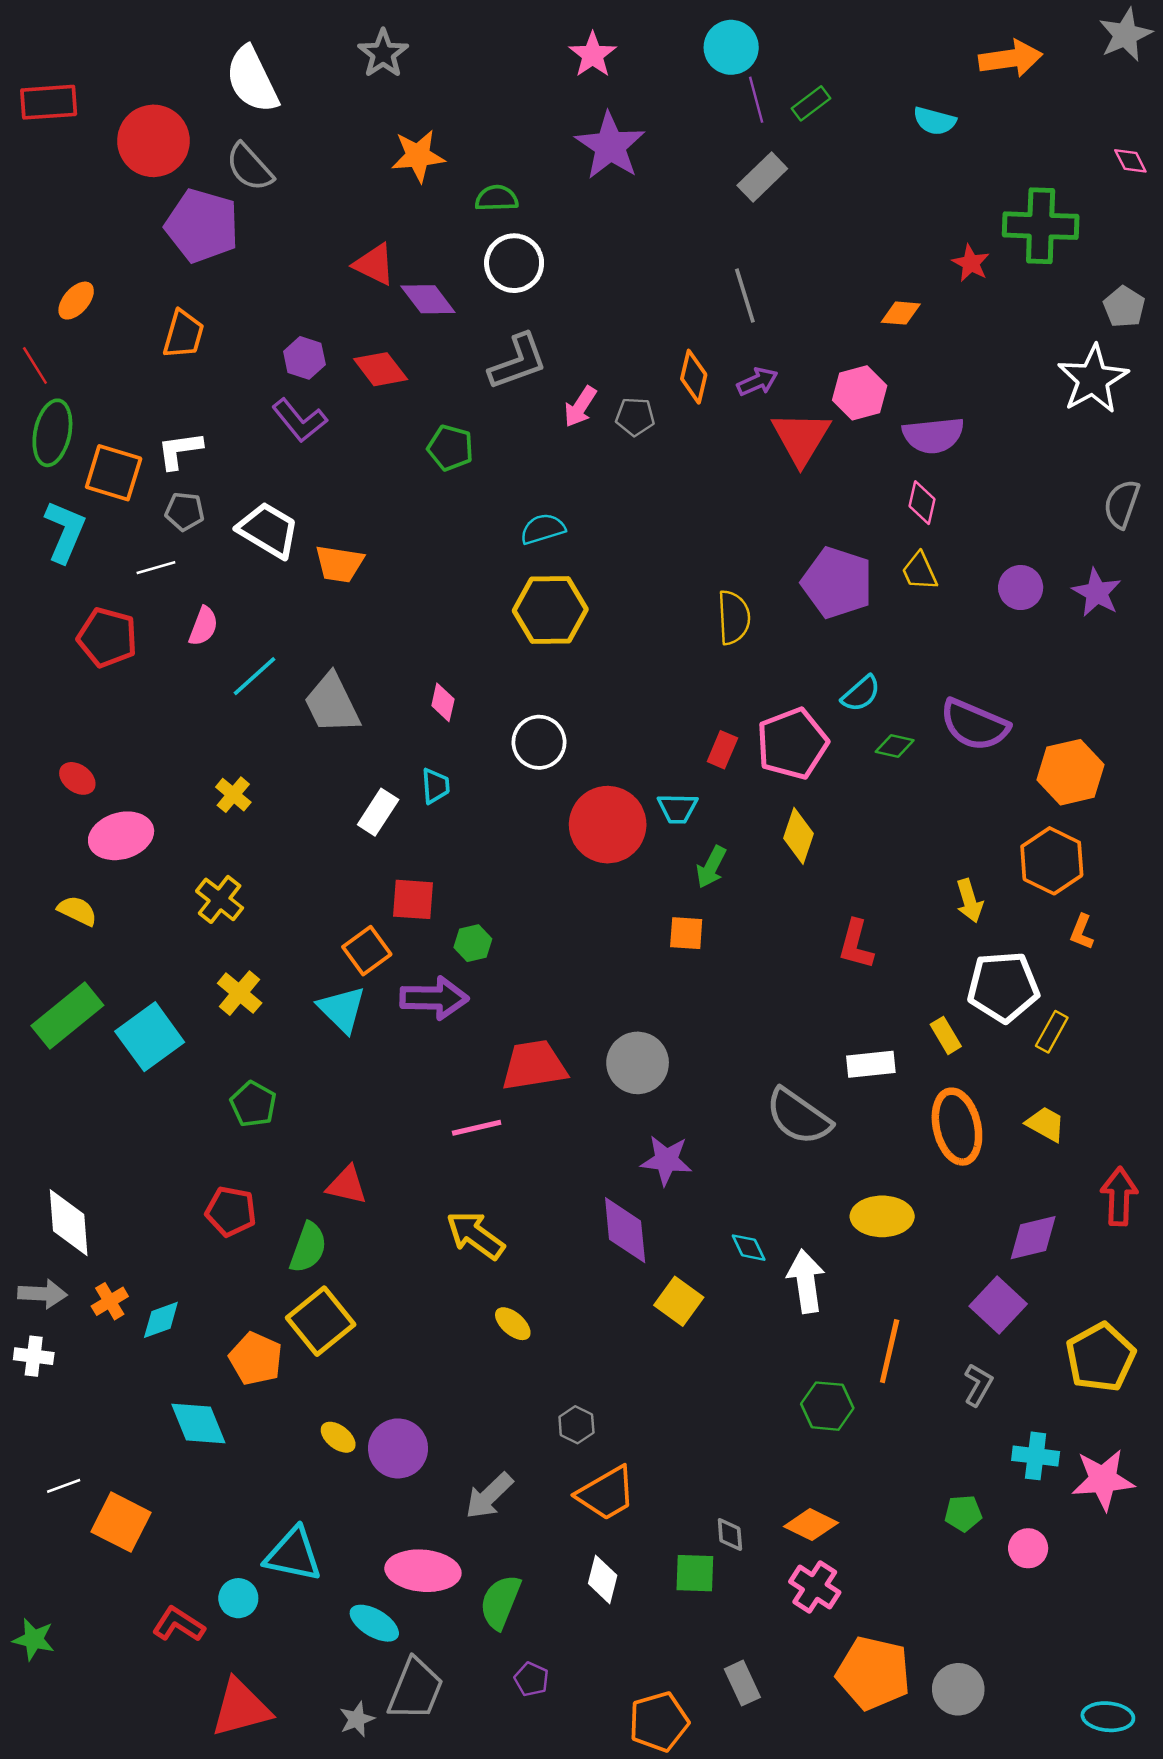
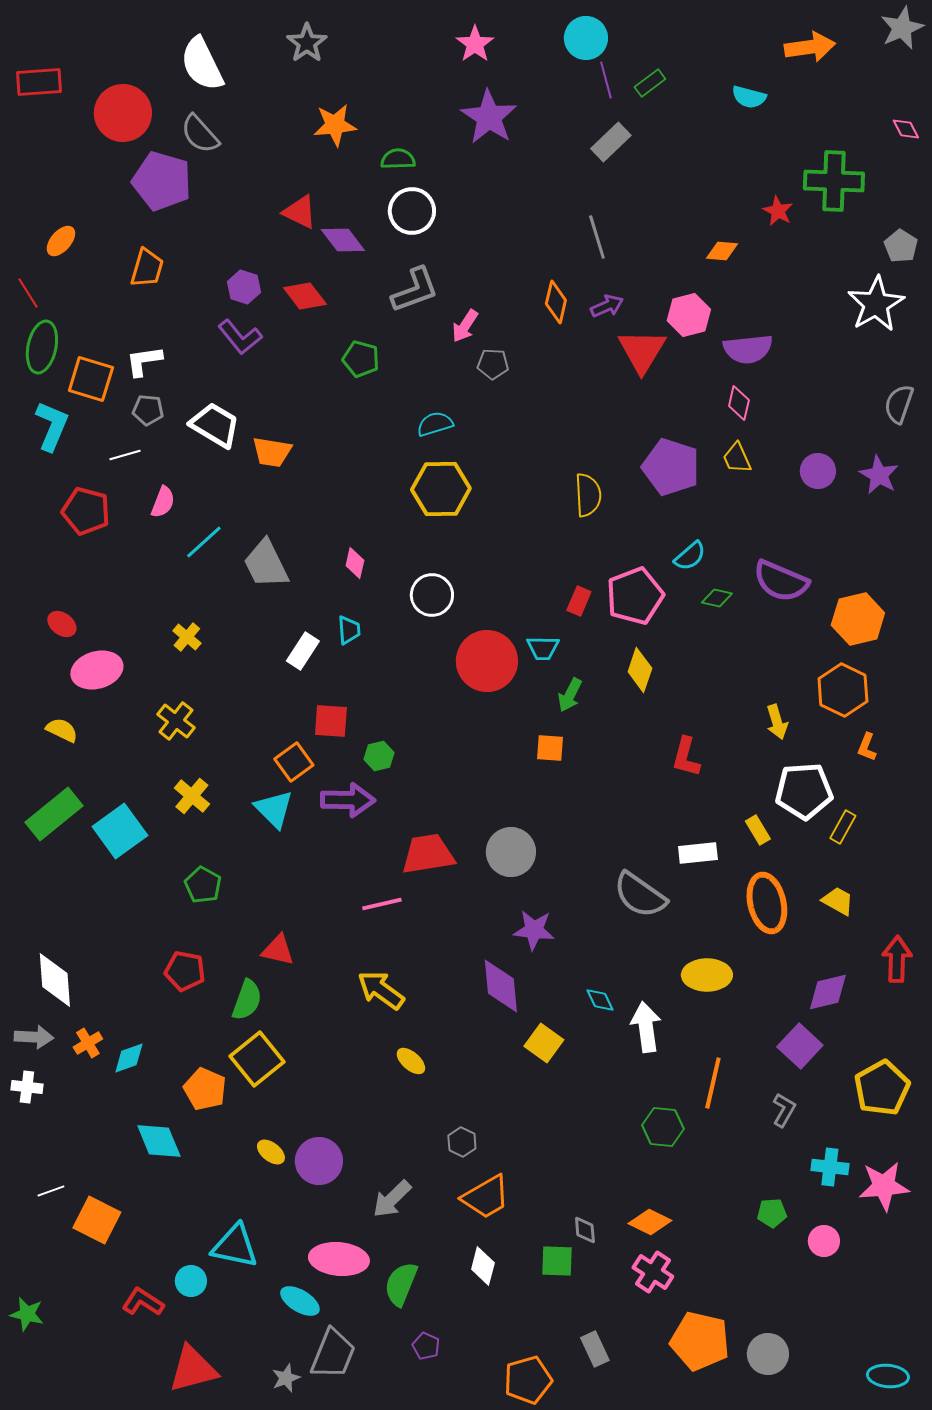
gray pentagon: (635, 417) -> (493, 364), moved

